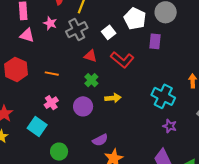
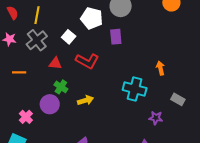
orange line: (52, 74) -> (19, 72), moved
purple circle: (83, 106) -> (50, 104), moved
purple star: (170, 126) -> (156, 118), moved

